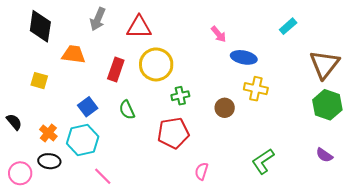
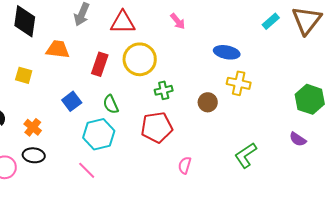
pink arrow: (219, 34) -> (178, 21), moved
brown triangle: (324, 64) -> (307, 20), moved
cyan hexagon: (83, 140) -> (99, 134), moved
purple semicircle: (324, 155) -> (298, 139), moved

